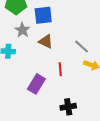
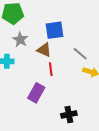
blue square: (43, 15) -> (54, 30), moved
red line: (60, 69) -> (51, 69), moved

